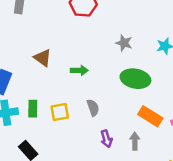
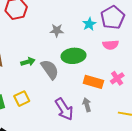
gray semicircle: (93, 108) -> (50, 69), moved, size x1.5
purple arrow: (106, 139) -> (64, 109), size x1.6

